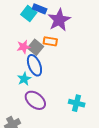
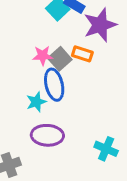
purple ellipse: (35, 100) -> (47, 135), turned -45

